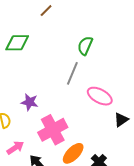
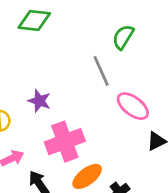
gray line: (72, 73) -> (101, 71), turned -55

